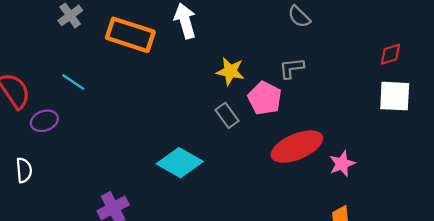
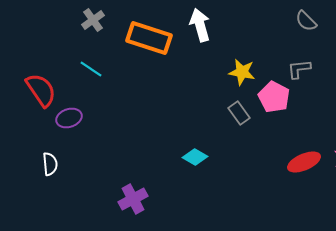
cyan line: (73, 82) -> (91, 69), moved
red ellipse: (297, 147) -> (304, 162), moved, size x0.7
cyan diamond: (180, 163) -> (195, 157), size x0.6

